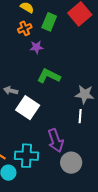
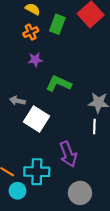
purple star: (37, 47) -> (35, 60), moved
gray circle: (71, 163) -> (80, 193), moved

